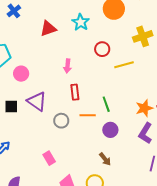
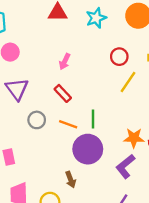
red circle: (102, 49) -> (119, 57), moved
yellow line: (124, 65) -> (128, 82), turned -60
red rectangle: (75, 92) -> (63, 93), turned -56
purple circle: (110, 130) -> (88, 149), size x1.6

